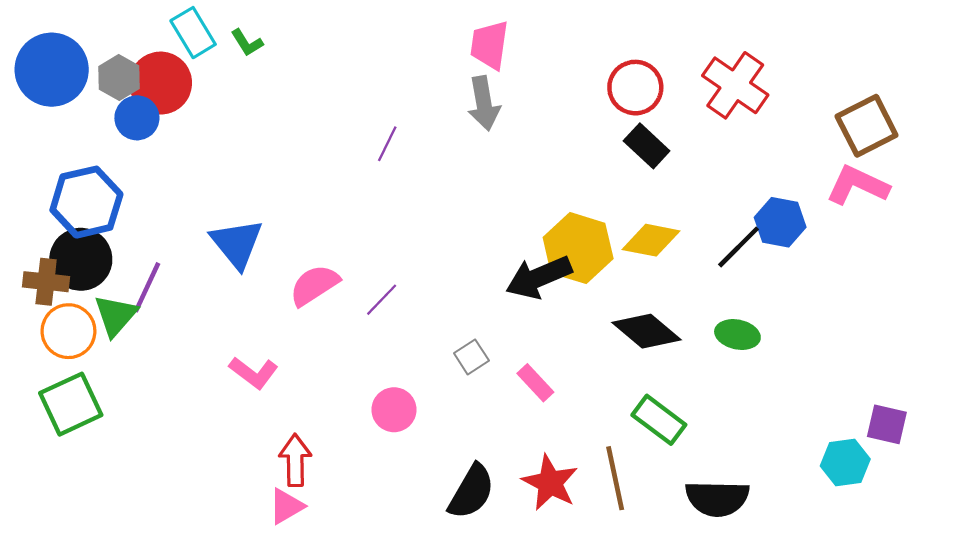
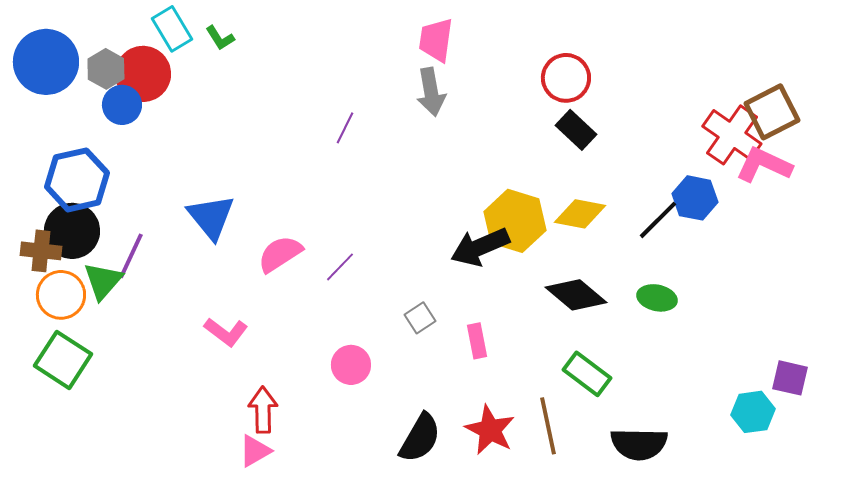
red cross: (735, 85) -> (732, 135), moved
pink rectangle: (535, 383) -> (477, 341), turned 32
green square: (71, 404) -> (63, 360), turned -32

